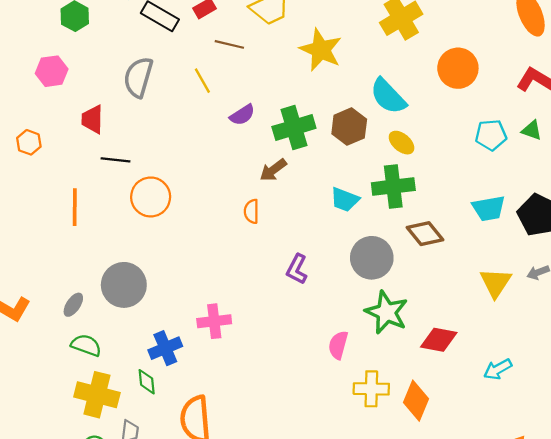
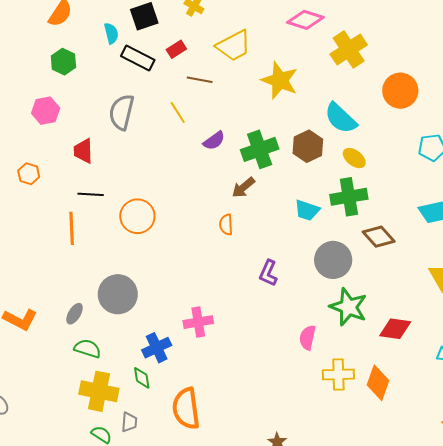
black line: (116, 160) -> (91, 194), moved

